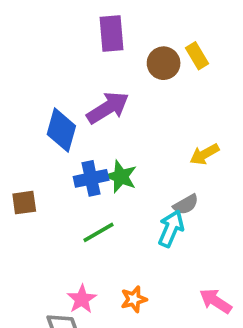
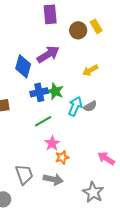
yellow arrow: (204, 154) -> (90, 70), moved
cyan arrow: (171, 229) -> (75, 106), moved
pink star: (82, 299) -> (52, 143), moved

